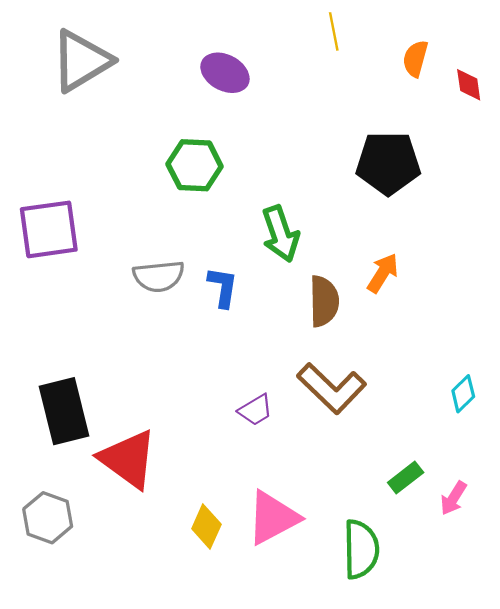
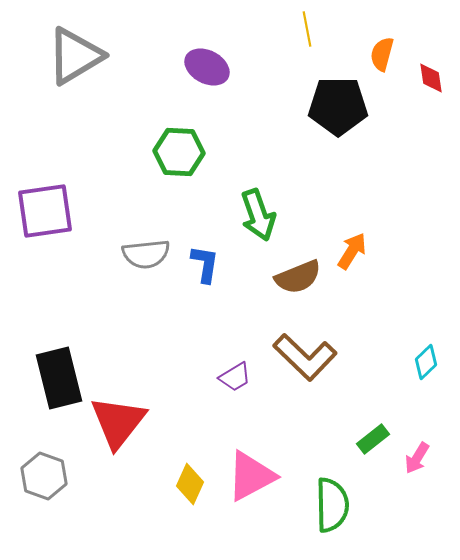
black pentagon: (388, 163) -> (338, 106), moved
brown semicircle: (324, 301) -> (298, 277), turned 69
red triangle: (128, 459) -> (118, 422), turned 32

